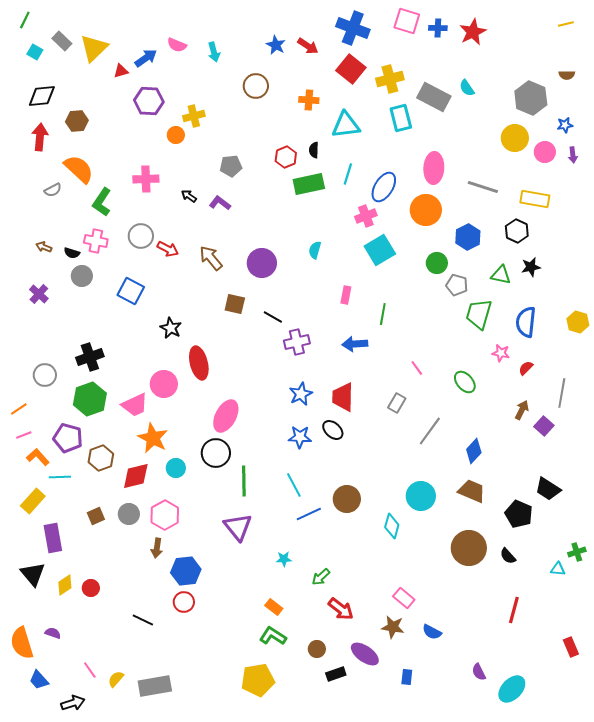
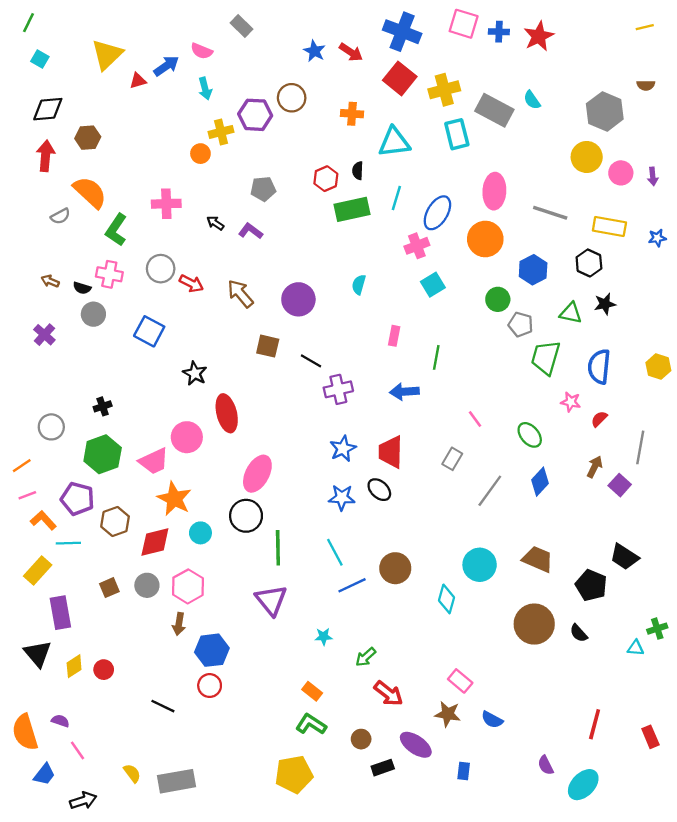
gray rectangle: (62, 41) -> (241, 26), moved
cyan arrow: (214, 52) -> (205, 89), moved
purple hexagon: (149, 101) -> (255, 115), moved
blue star: (565, 125) -> (657, 238), moved
cyan square: (380, 250) -> (433, 285), size x0.7
black cross: (90, 357) -> (103, 406), size x0.6
blue diamond: (474, 451) -> (540, 482), moved
red line: (514, 610) -> (595, 724), moved
pink line: (90, 670) -> (77, 750), moved
yellow semicircle: (116, 679) -> (132, 773), turned 102
blue trapezoid: (39, 680) -> (44, 774), turned -100

